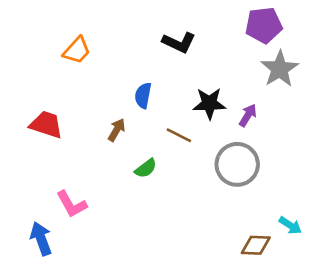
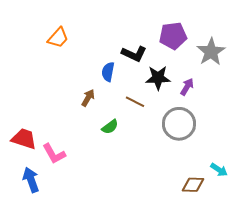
purple pentagon: (264, 25) -> (173, 36), moved
black L-shape: (179, 42) -> (134, 54), moved
red trapezoid: (46, 125) -> (24, 139), moved

